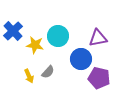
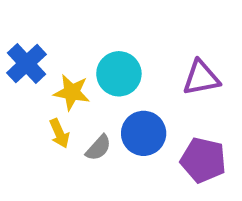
blue circle: (81, 59) -> (144, 133), moved
yellow arrow: (29, 76) -> (59, 133), moved

